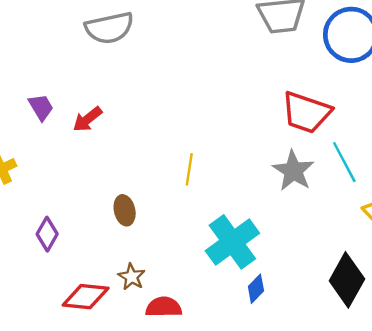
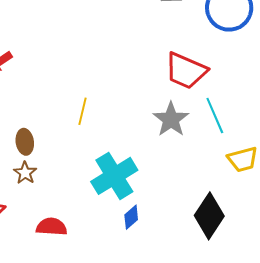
brown star: (132, 277) -> (25, 173), moved

